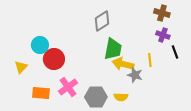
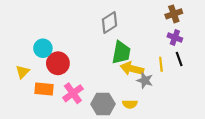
brown cross: (162, 13) -> (174, 14), turned -35
black line: (175, 52) -> (179, 59), moved
orange rectangle: (41, 93) -> (44, 89), moved

